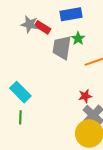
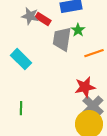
cyan rectangle: (20, 92) -> (21, 59), moved
red star: (85, 96) -> (85, 87), size x1.5

